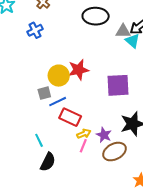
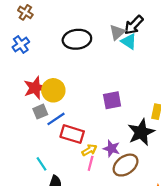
black ellipse: (96, 16) -> (77, 39), moved
gray triangle: (123, 31) -> (117, 32), turned -35
red star: (78, 70) -> (35, 88), moved
purple square: (118, 85) -> (112, 100), moved, size x0.7

